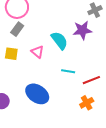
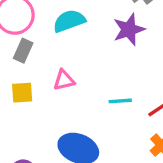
cyan semicircle: (59, 40) -> (69, 21), moved, turned -60
pink triangle: (38, 52) -> (64, 80), turned -40

